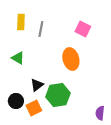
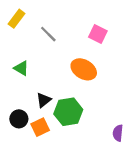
yellow rectangle: (21, 22) -> (17, 19), moved, turned 35
gray line: (41, 29) -> (48, 34), turned -56
orange ellipse: (71, 59) -> (84, 69), turned -45

